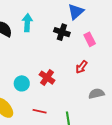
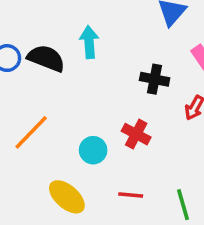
black cross: (62, 32) -> (155, 79), moved

